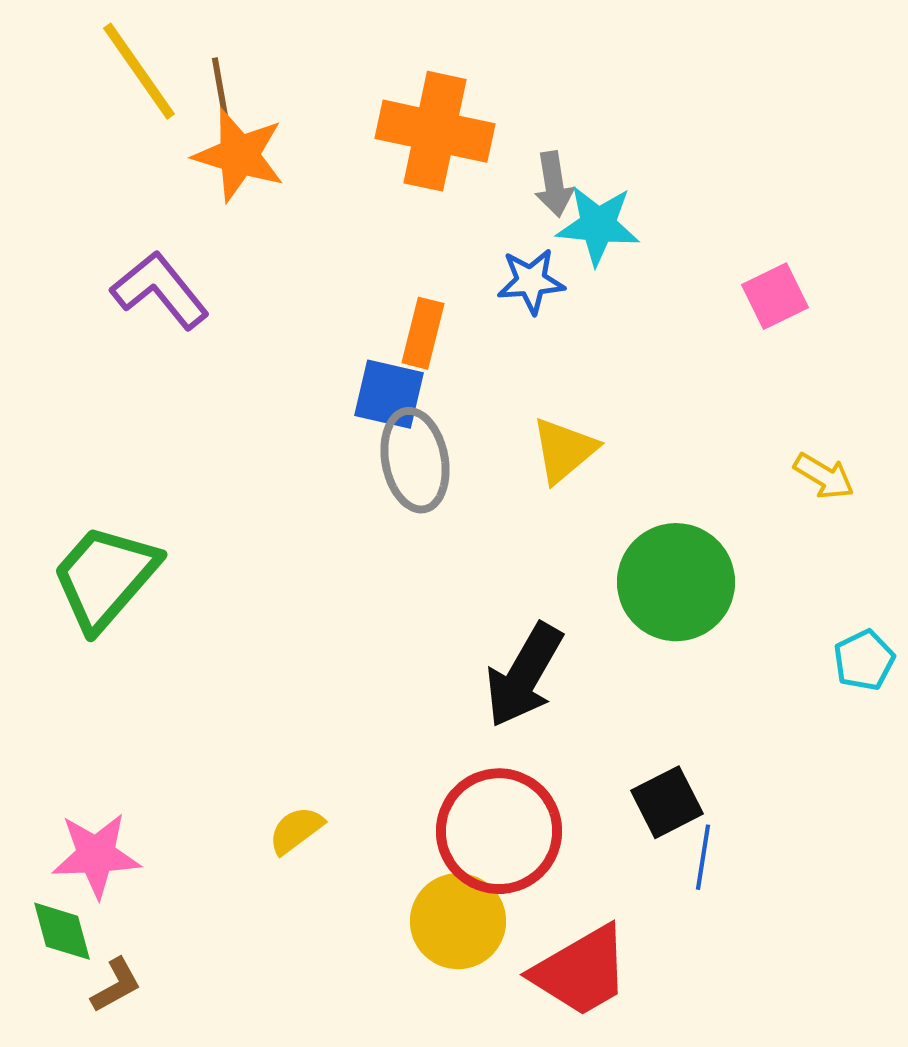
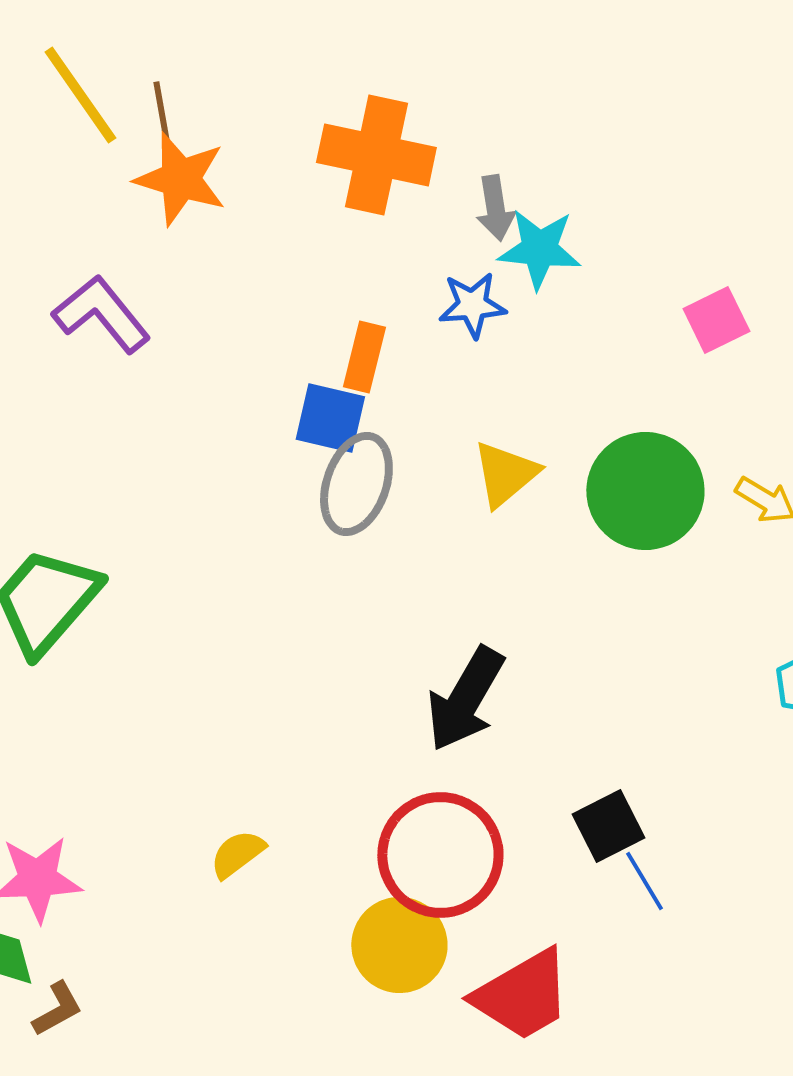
gray ellipse: (415, 460) -> (356, 484), turned 30
green circle: (676, 582) -> (645, 491), moved
blue line: (703, 857) -> (644, 881), turned -40

